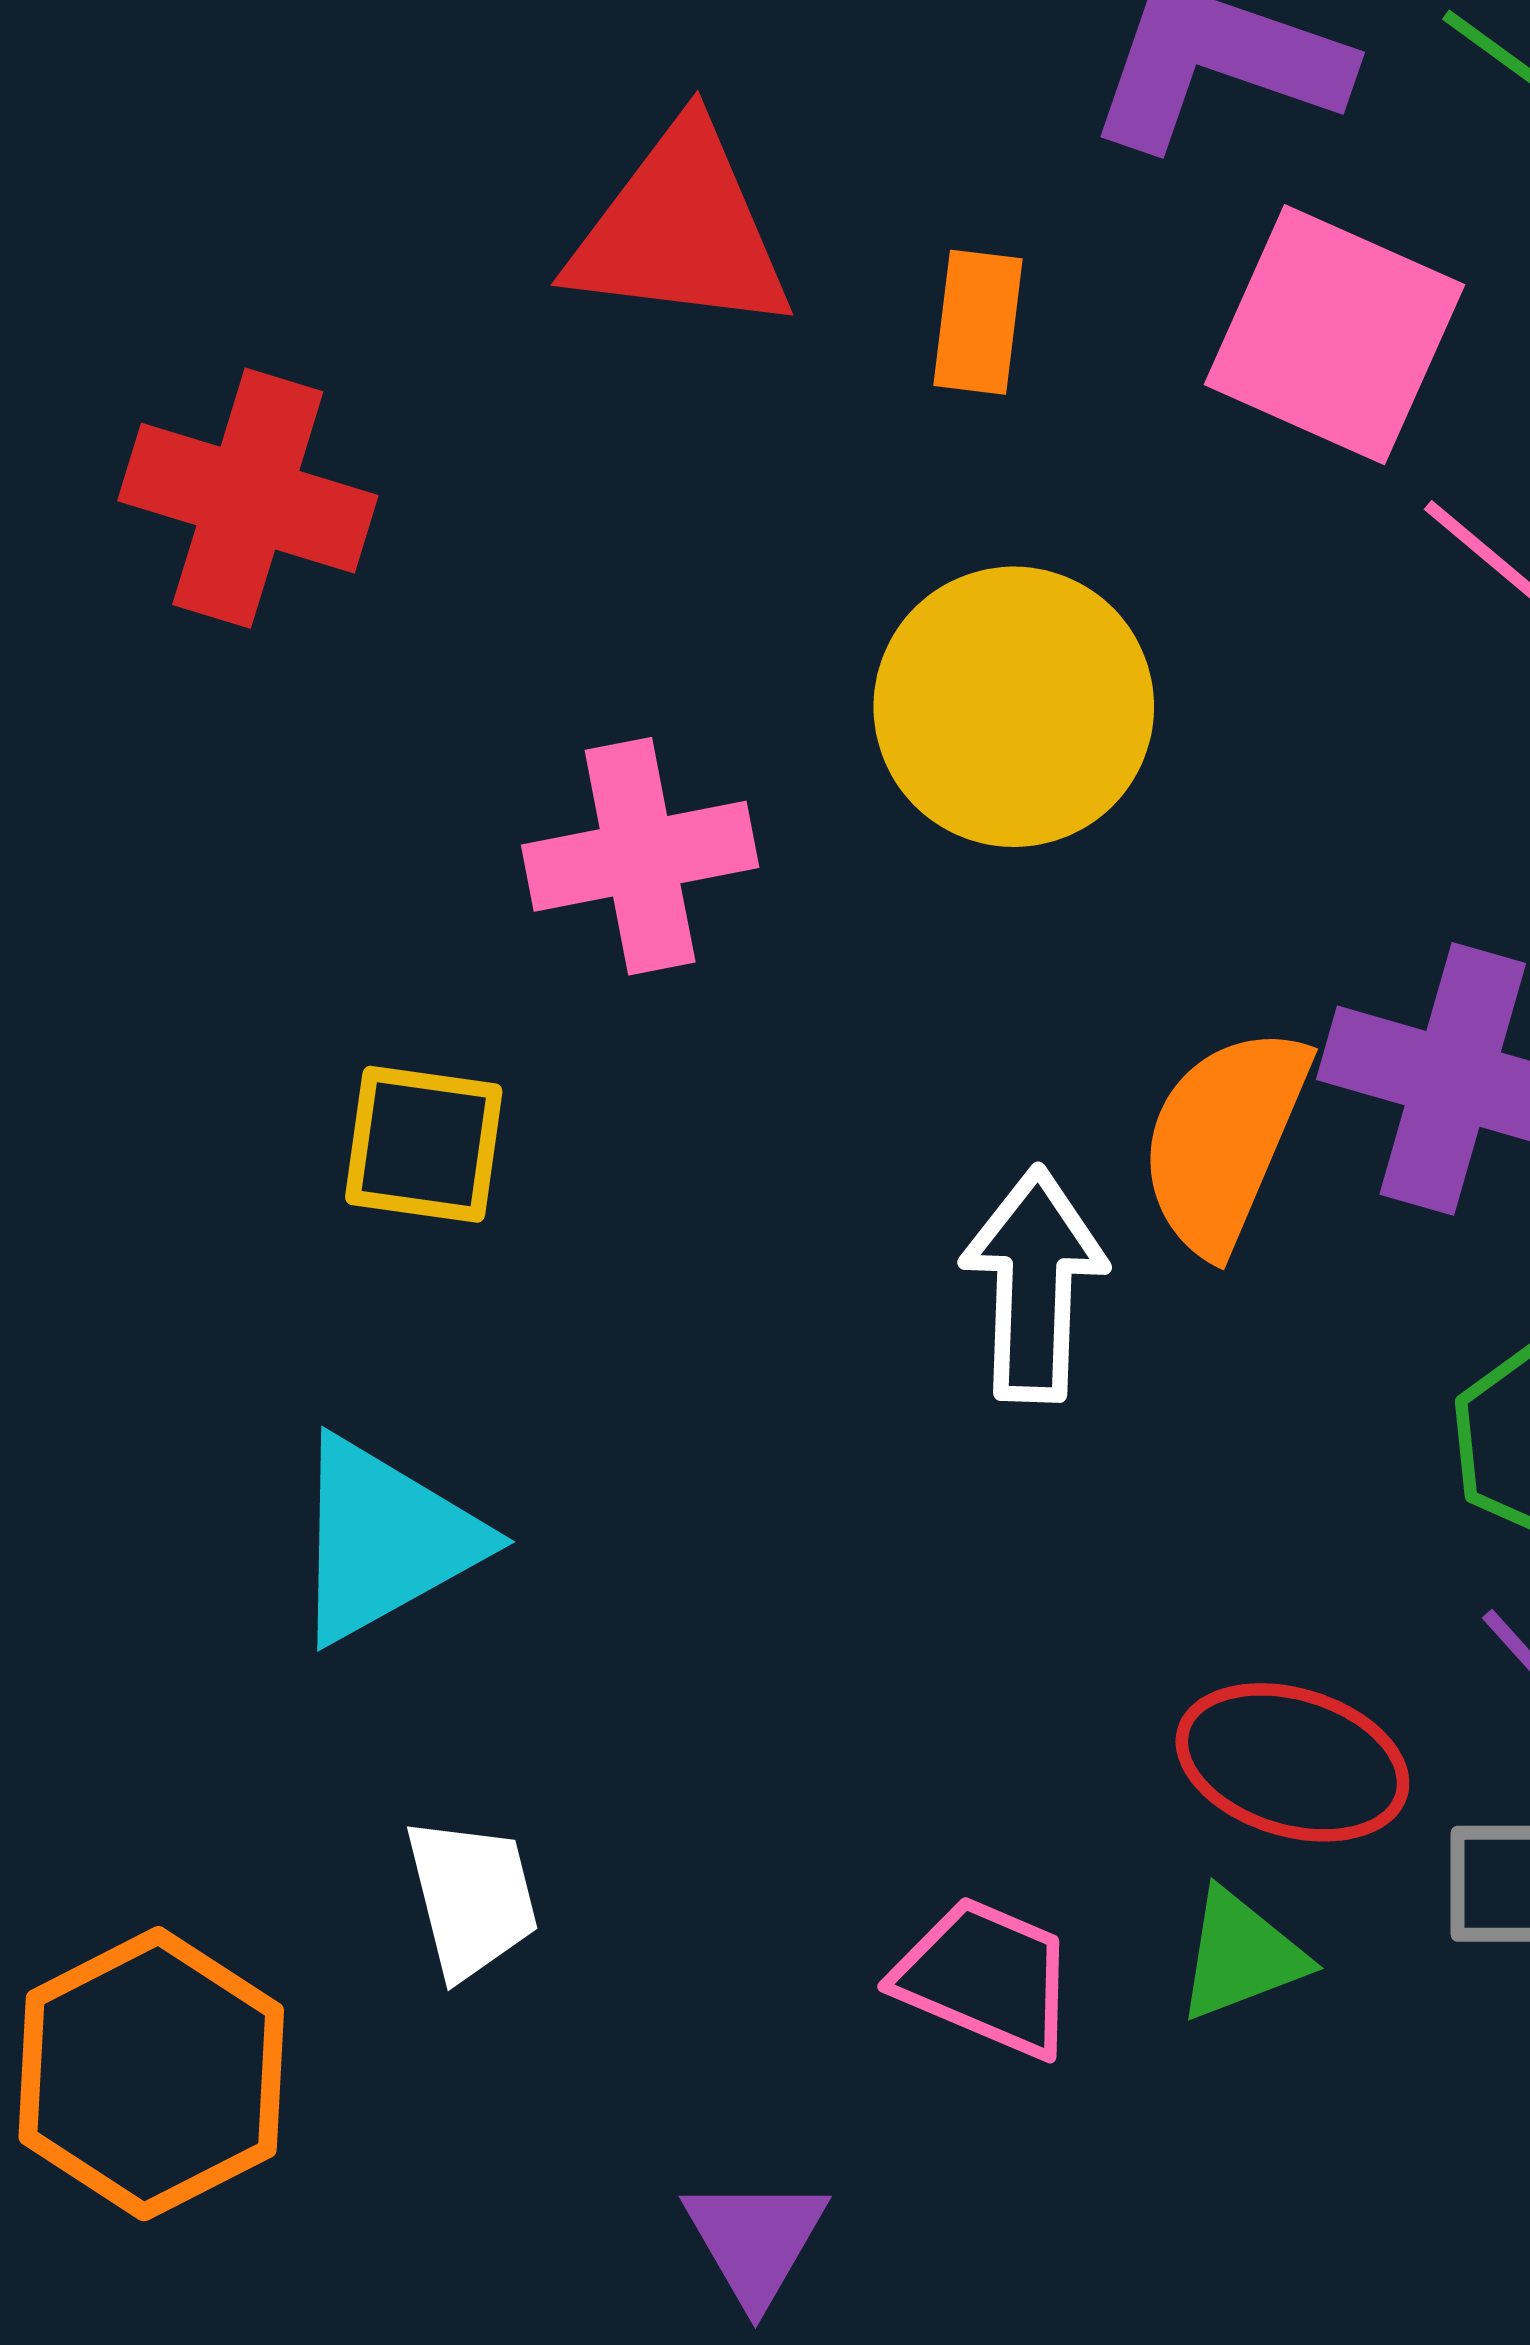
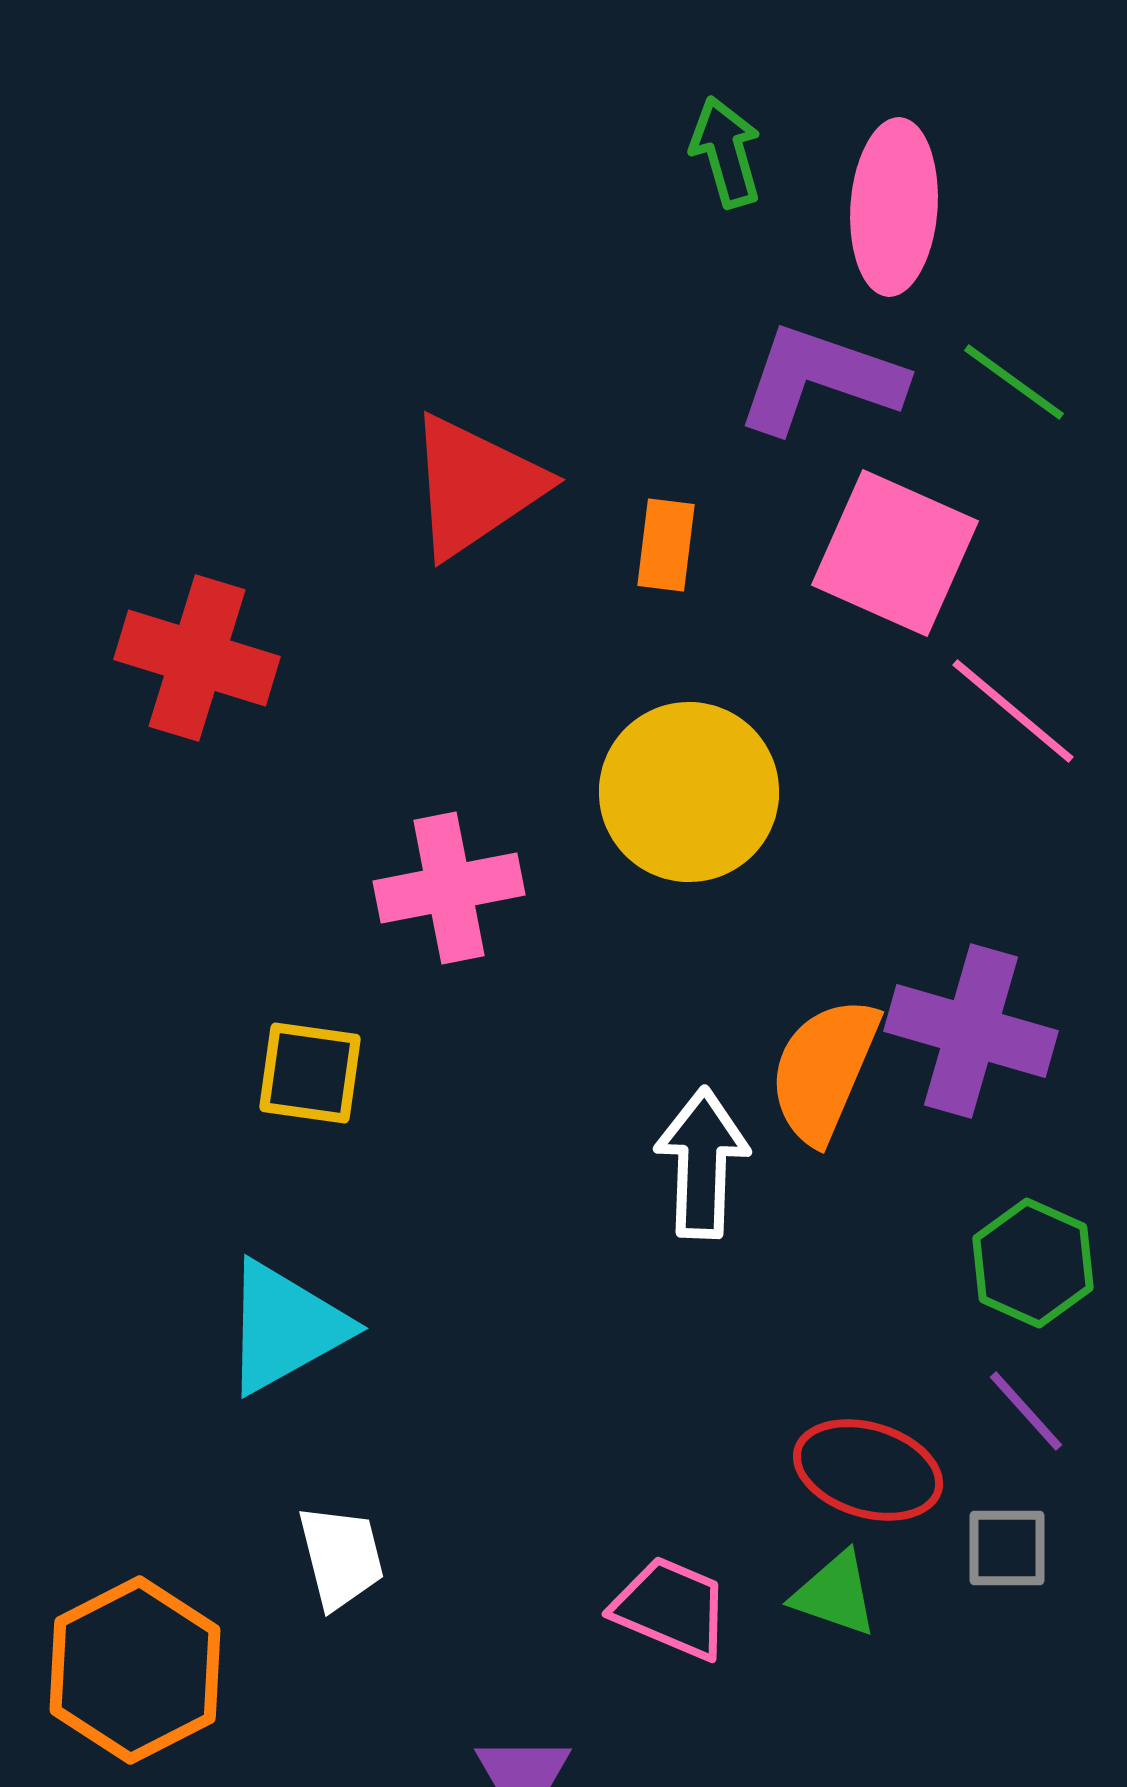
red triangle: (681, 230) -> (475, 486), turned -41
green triangle: (1241, 1955) -> (835, 1594), turned 40

